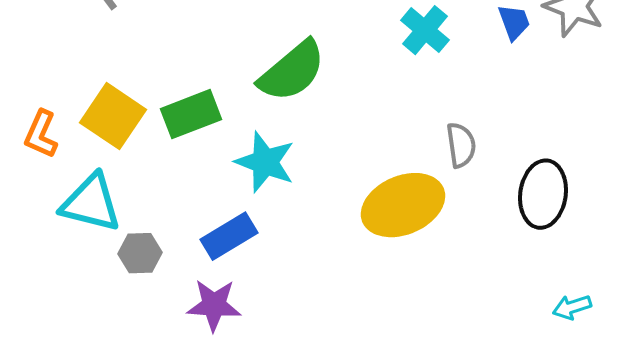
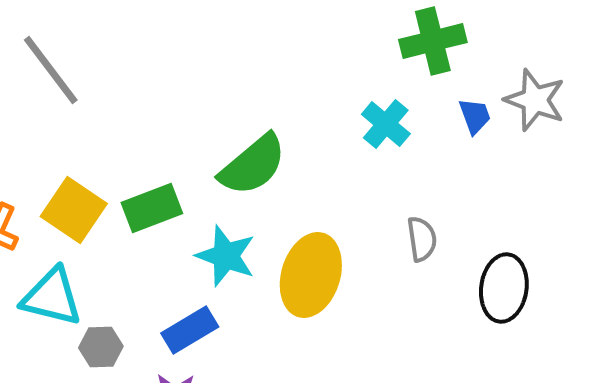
yellow ellipse: (403, 205) -> (311, 275), moved, turned -50

